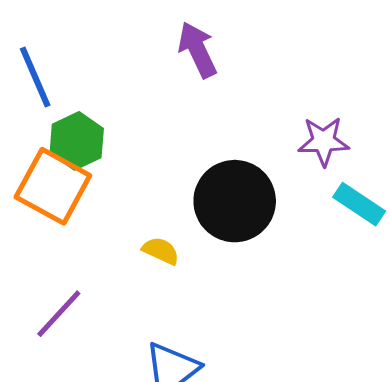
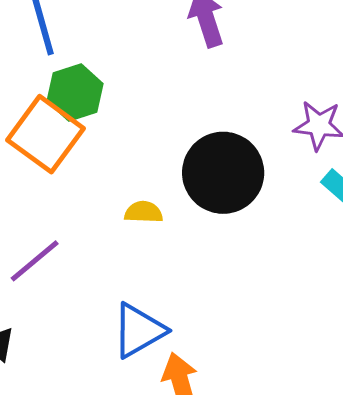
yellow semicircle: (161, 251) -> (144, 212), turned -30

